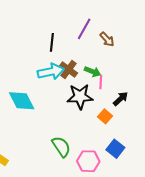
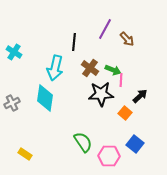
cyan arrow: (51, 72) -> (55, 68), moved, turned 115
cyan diamond: (22, 101) -> (45, 98), turned 36

